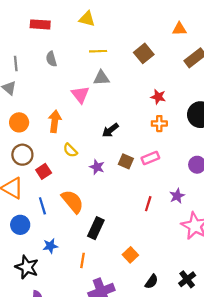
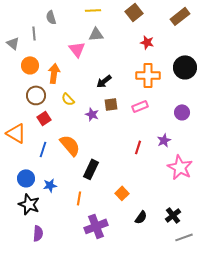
gray line: (16, 63) -> (34, 33), moved
red star: (158, 97) -> (147, 42), moved
orange circle: (19, 122) -> (30, 65), moved
orange cross: (159, 124) -> (148, 75), size x1.6
brown circle: (22, 155) -> (36, 95), moved
brown square: (126, 161) -> (111, 104), moved, turned -32
blue line: (42, 206) -> (43, 149), turned 35
blue circle: (20, 225) -> (26, 178), moved

